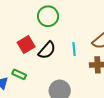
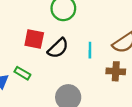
red square: (26, 45) -> (34, 39), turned 36

